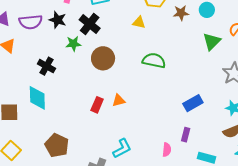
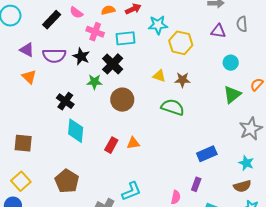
brown star: (181, 13) -> (182, 80), moved
yellow triangle: (139, 22) -> (159, 76), moved
cyan diamond: (37, 98) -> (76, 131), moved

